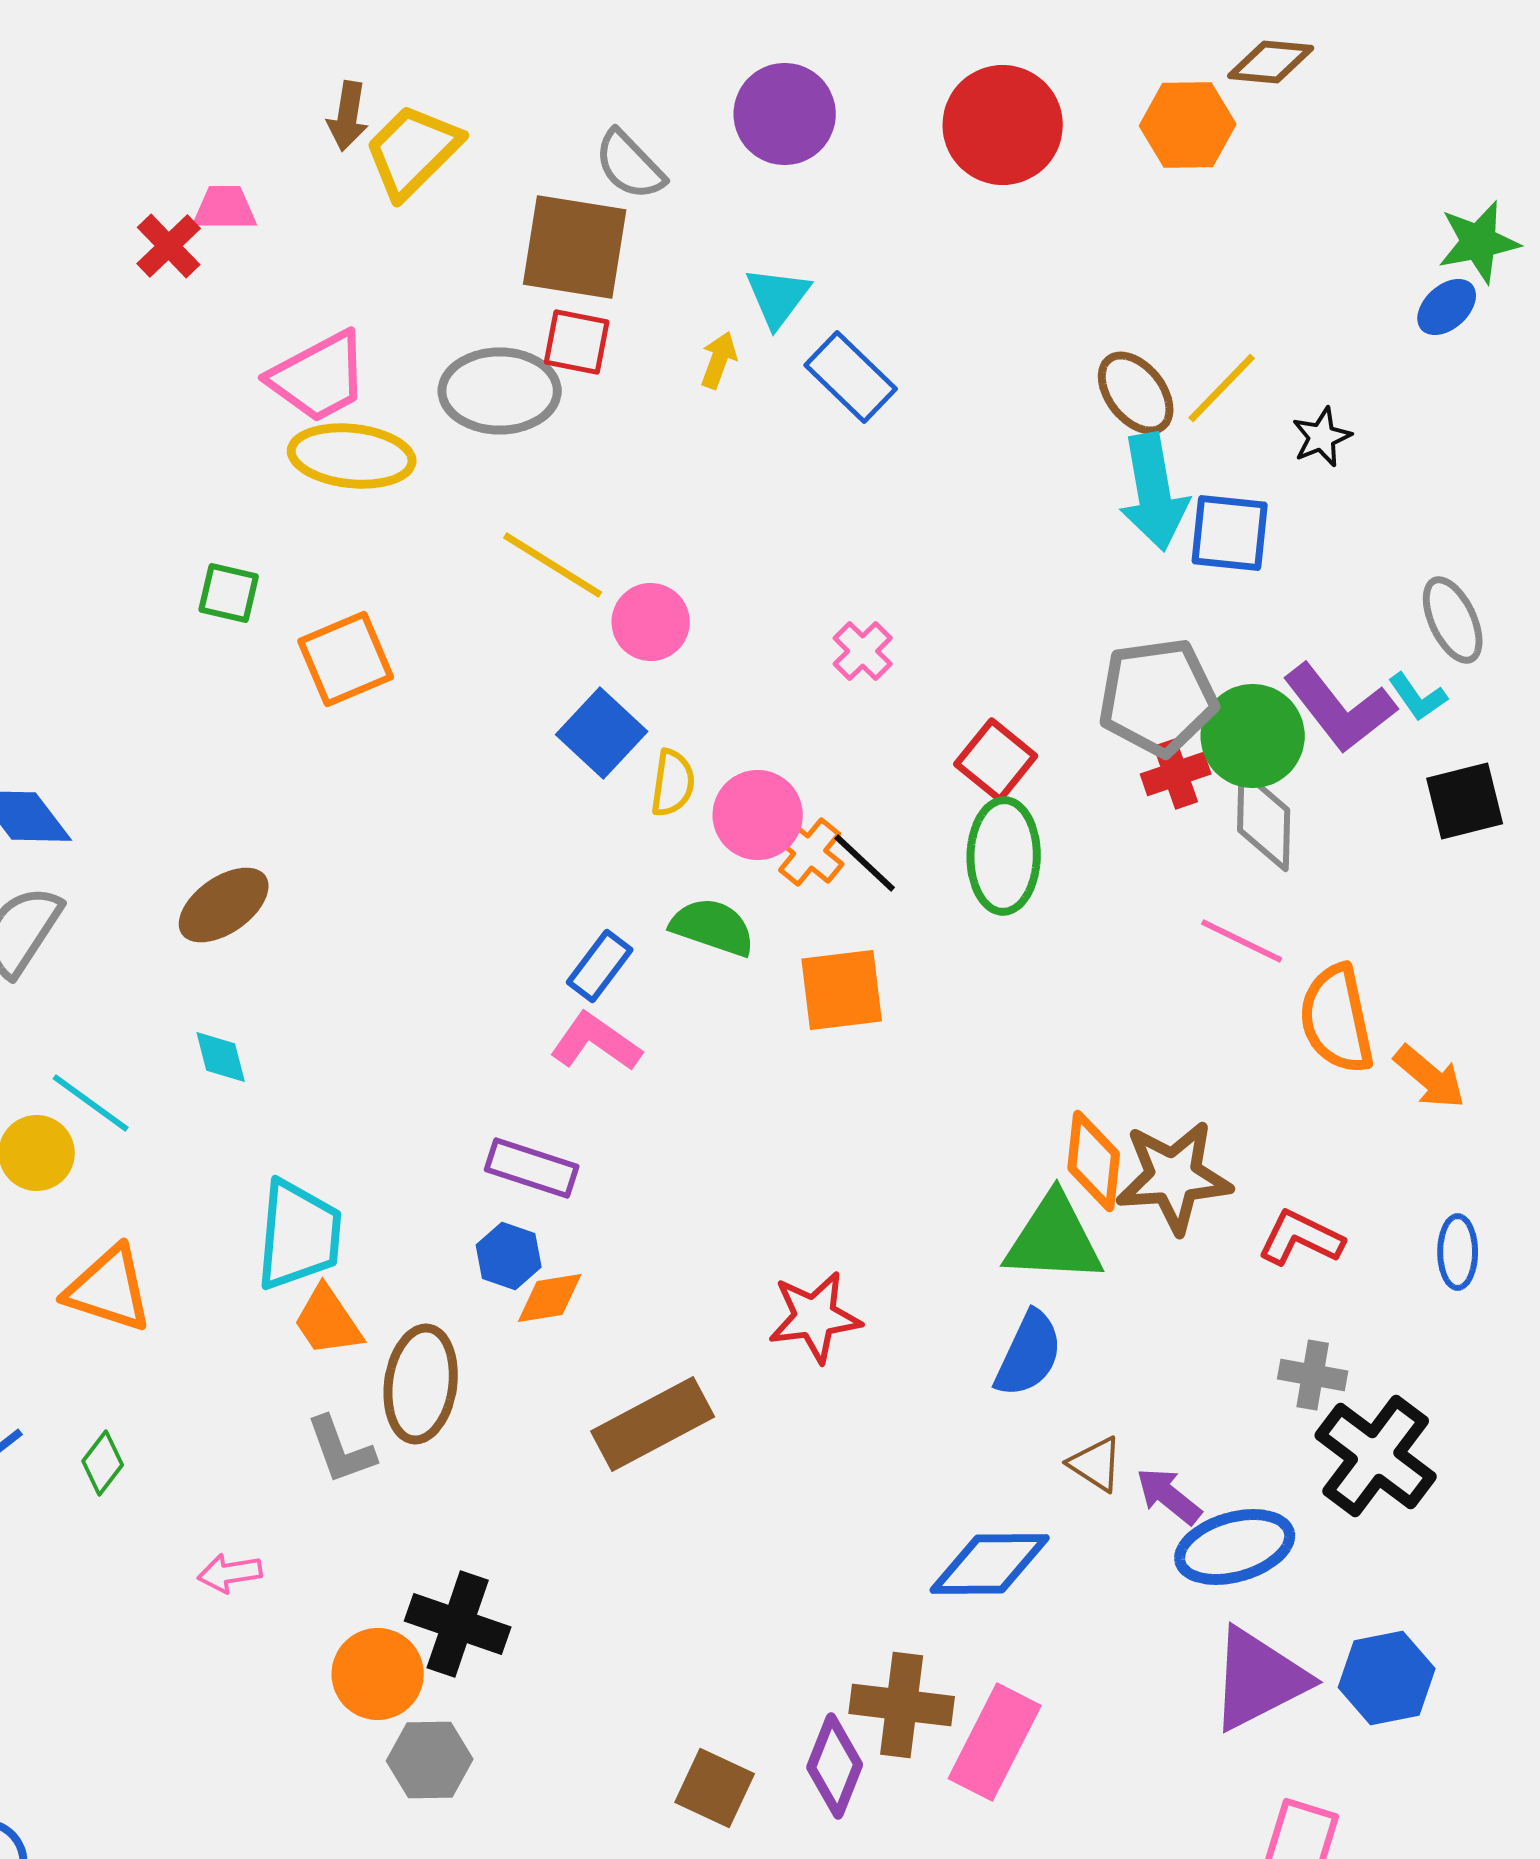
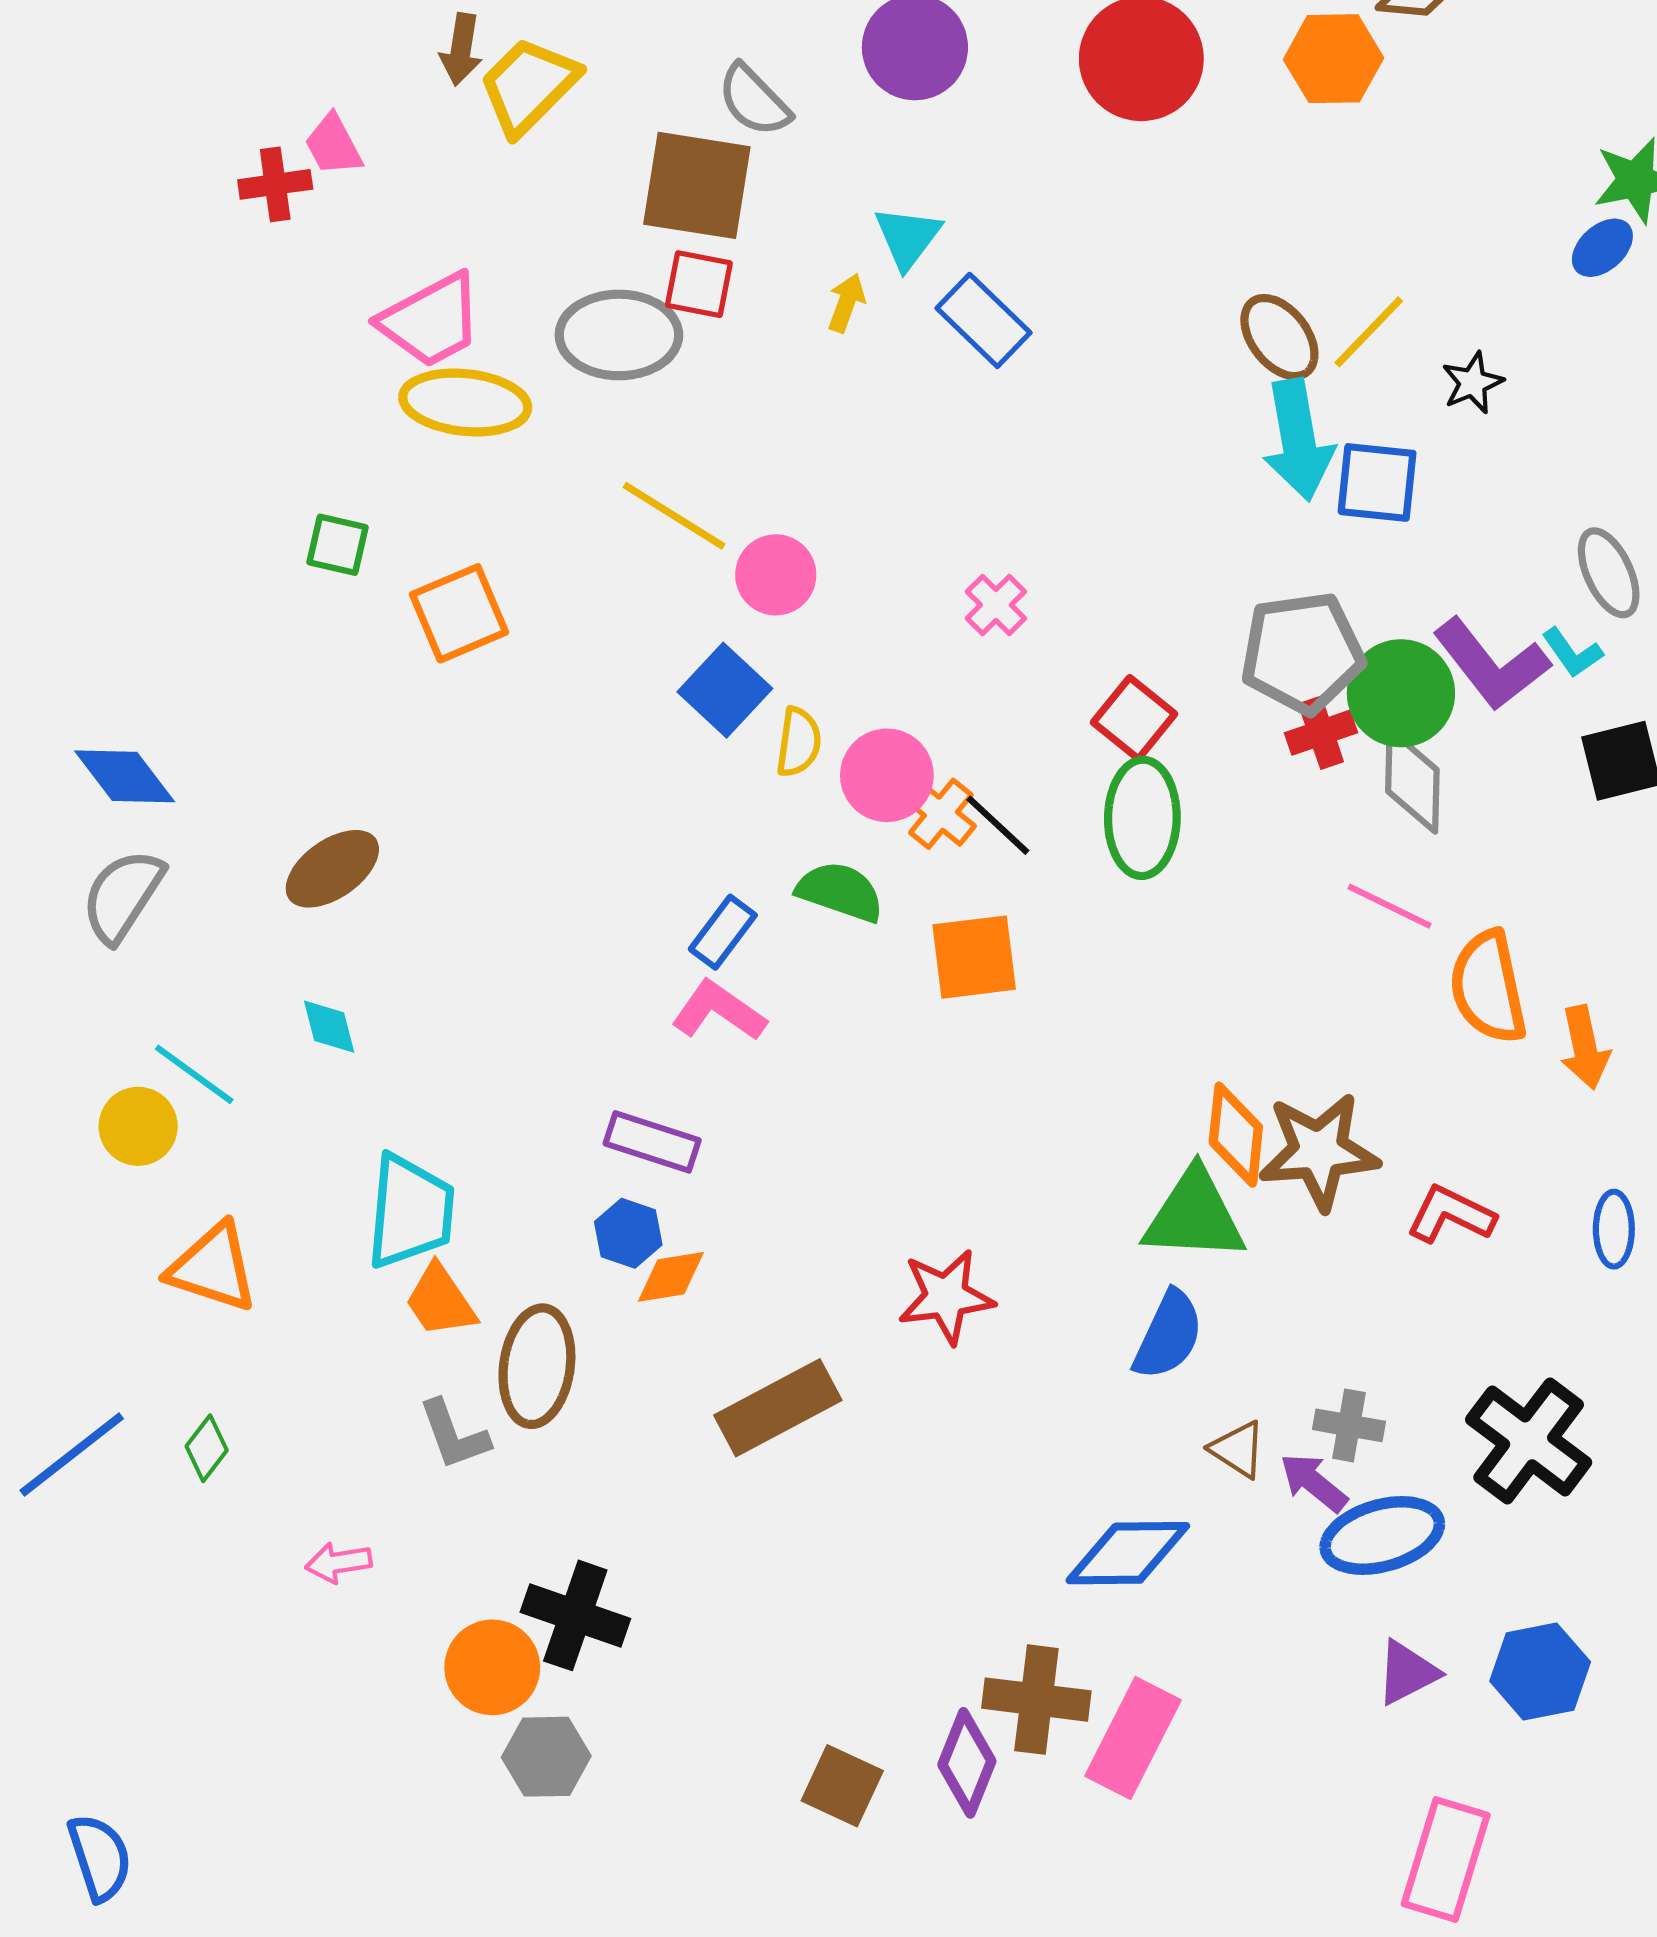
pink trapezoid: (225, 208) -> (333, 145), turned -118
red cross: (169, 246) -> (275, 184), turned 36
orange arrow: (1430, 1077) -> (1585, 1047), turned 38
gray cross: (1313, 1375) -> (1349, 1425), moved
purple triangle: (1259, 1679) -> (1407, 1673), size x0.6

